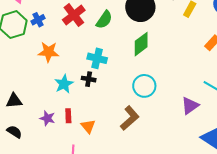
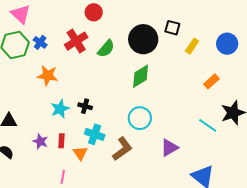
blue cross: (38, 20) -> (40, 42), turned -32
cyan cross: (97, 58) -> (95, 134), moved
purple triangle: (190, 106) -> (169, 148), moved

